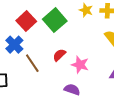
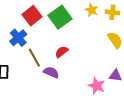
pink star: (80, 65) -> (97, 86), moved
purple semicircle: (72, 89) -> (51, 72), moved

